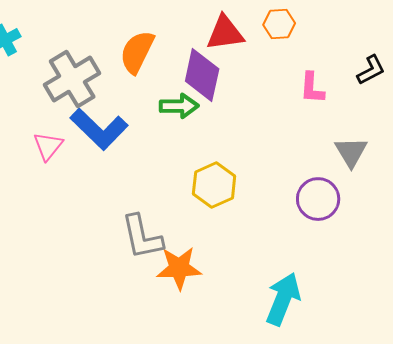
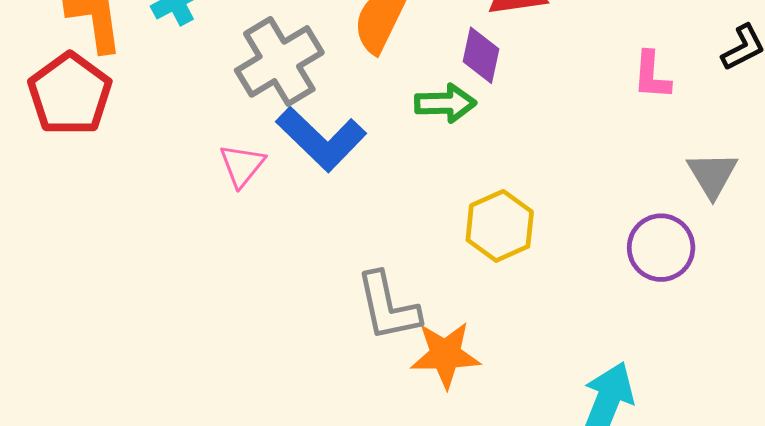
purple diamond: (202, 75) -> (481, 55), size x0.7

